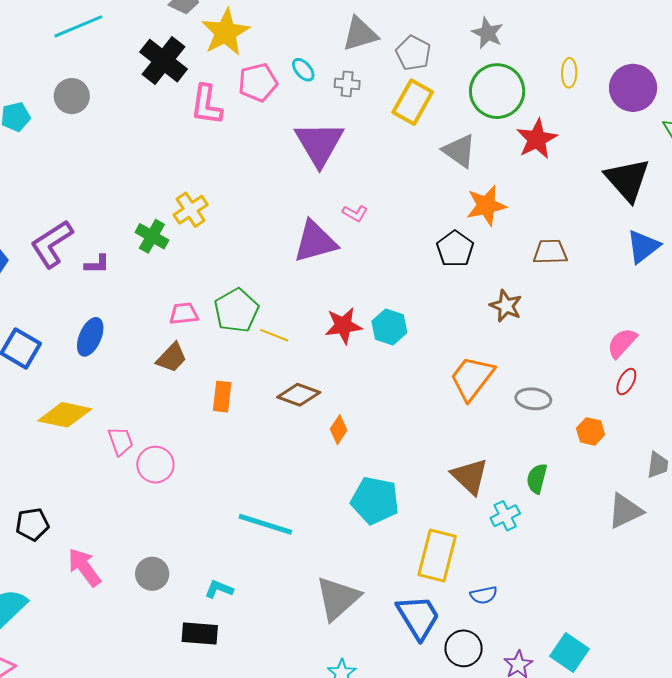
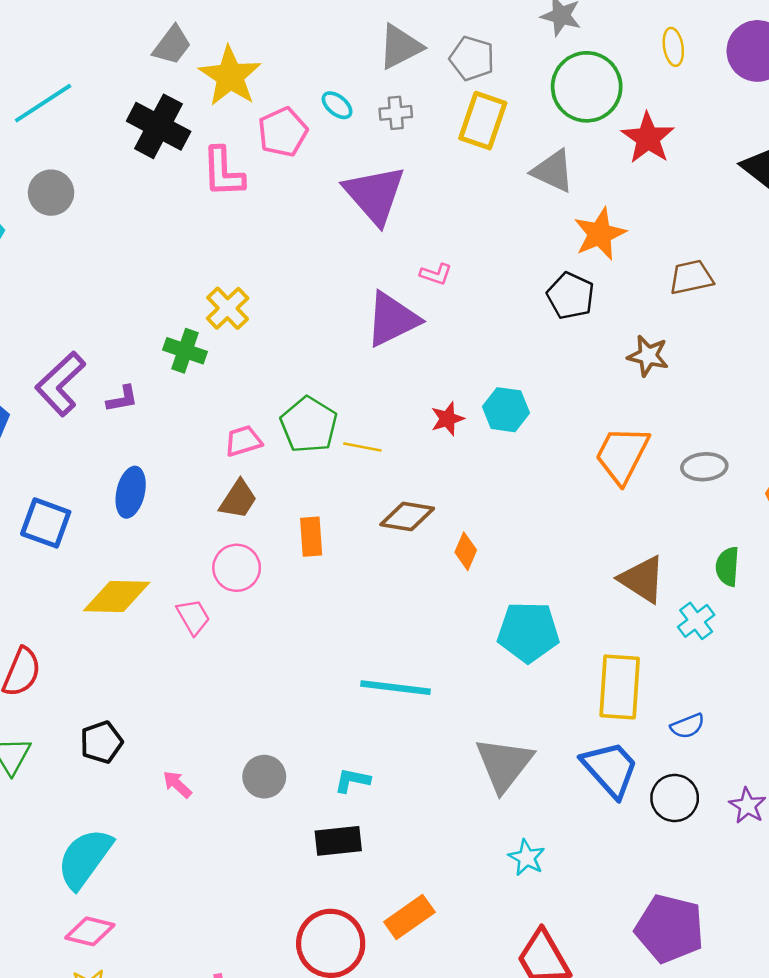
red star: (343, 326) -> (447, 419), size x0.7
pink circle: (155, 465) -> (237, 568), moved
pink arrow: (84, 567) -> (177, 784), size x0.6

